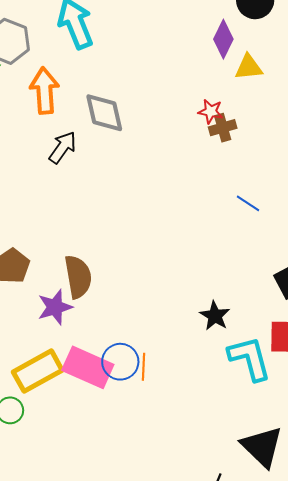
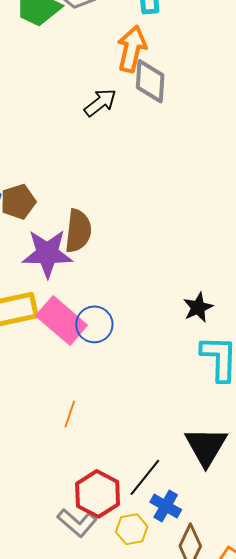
orange arrow: (45, 91) -> (132, 49), moved
purple star: (55, 307) -> (47, 253), size x1.4
orange line: (144, 367) -> (70, 414), moved

